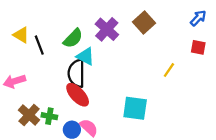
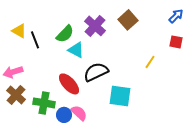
black semicircle: (76, 73) -> (96, 72), moved, turned 65
brown cross: (29, 115) -> (16, 95), moved
green cross: (49, 116) -> (44, 103), size x1.5

